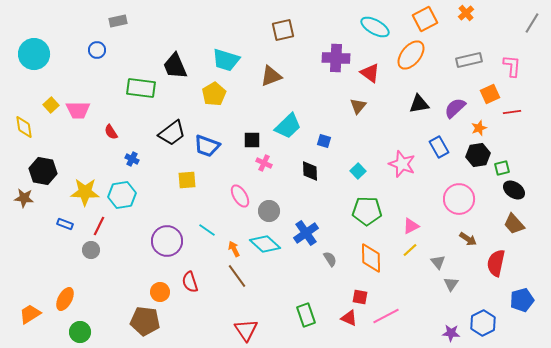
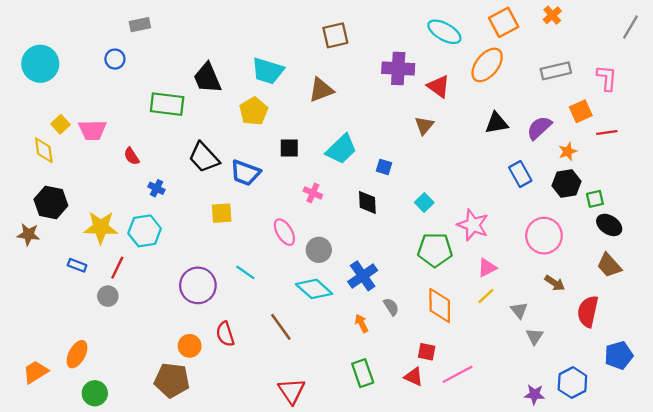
yellow diamond: (24, 127) -> (44, 150), moved
black trapezoid: (172, 133) -> (204, 157), turned 84
black square: (252, 140) -> (289, 148), moved
pink star: (402, 164) -> (473, 225), moved
orange arrow: (234, 249) -> (361, 323), moved

